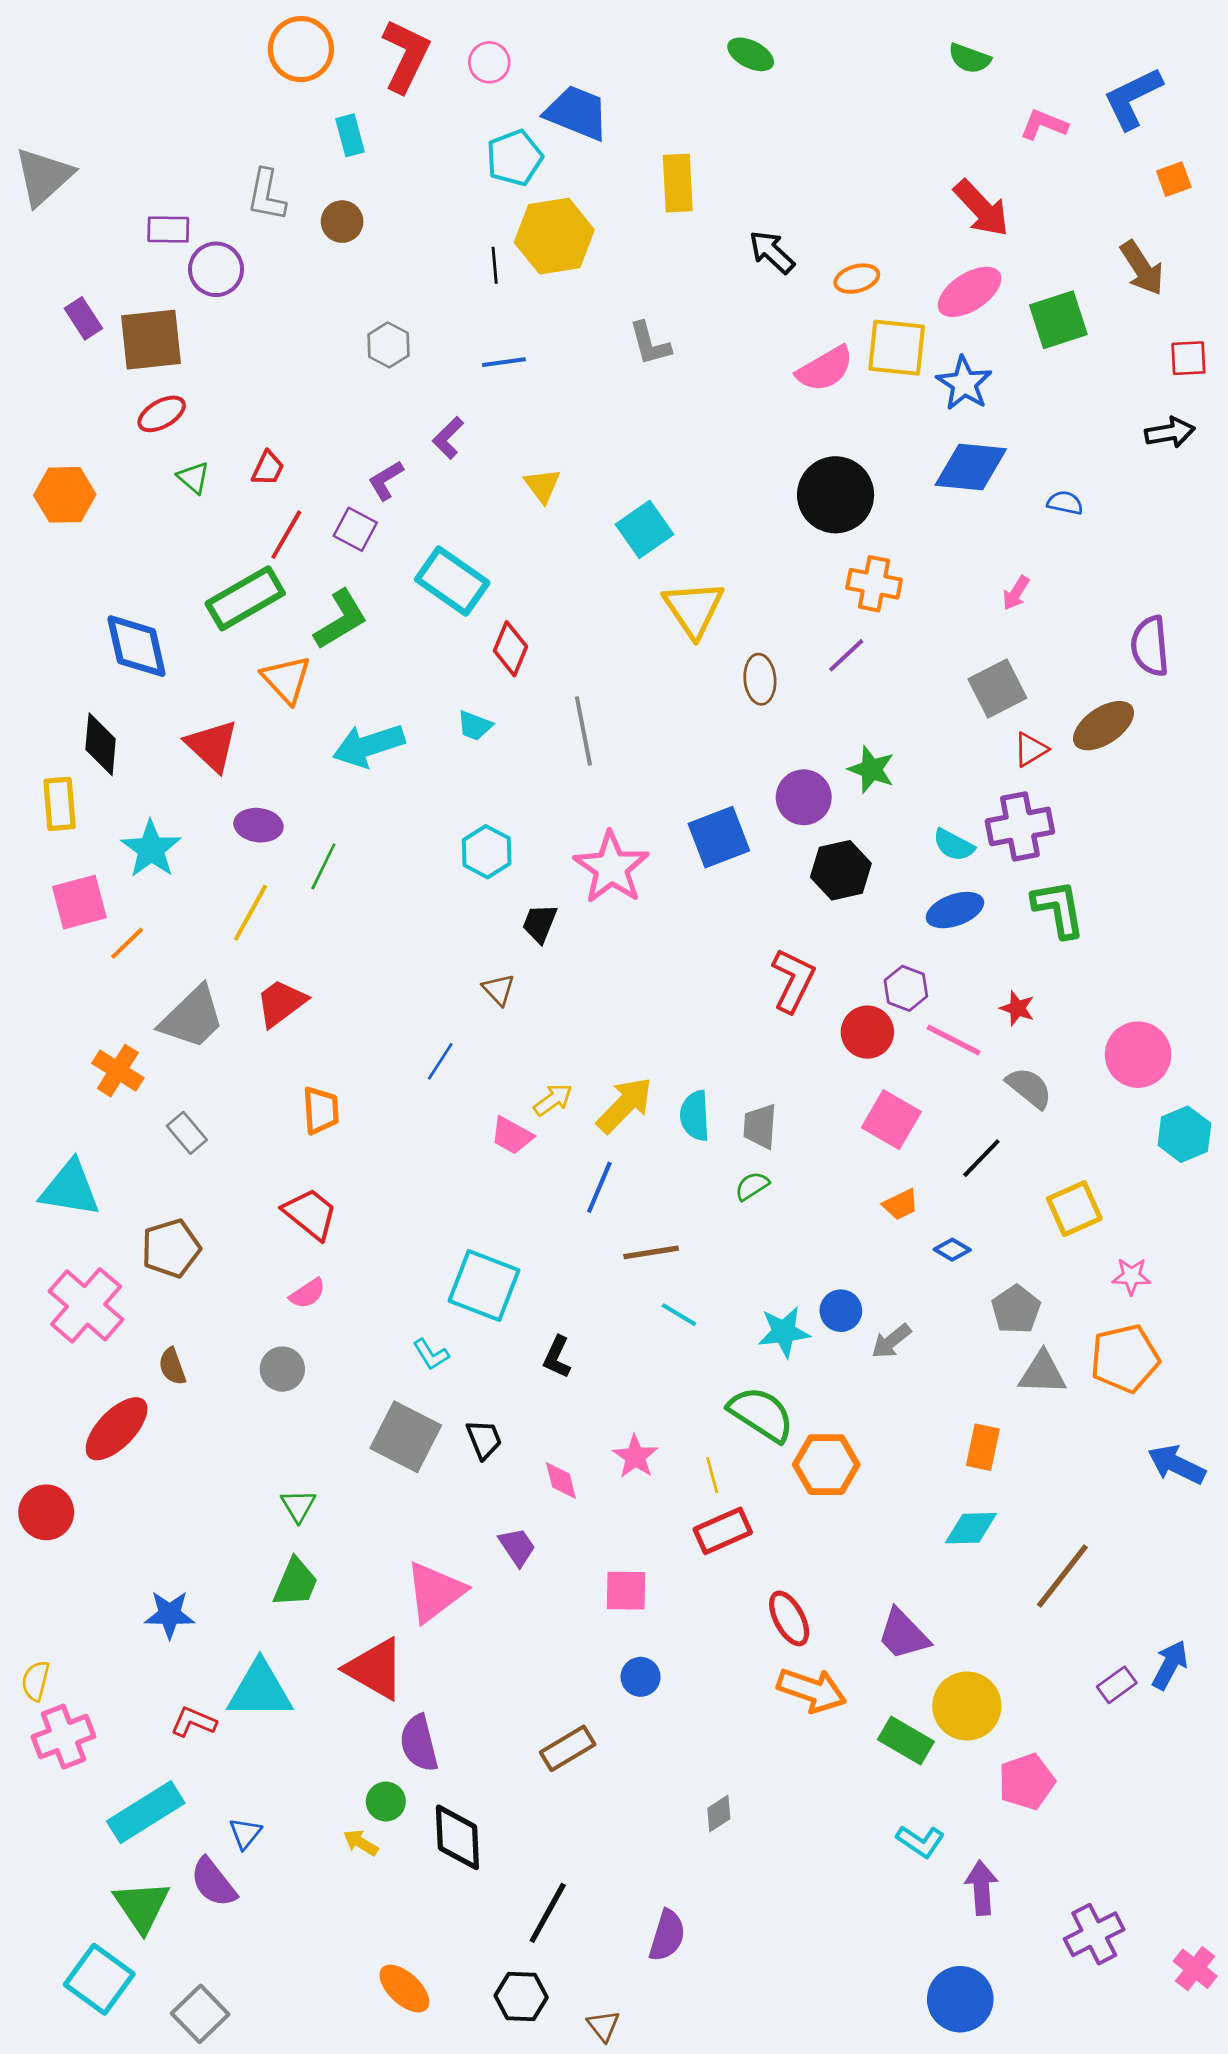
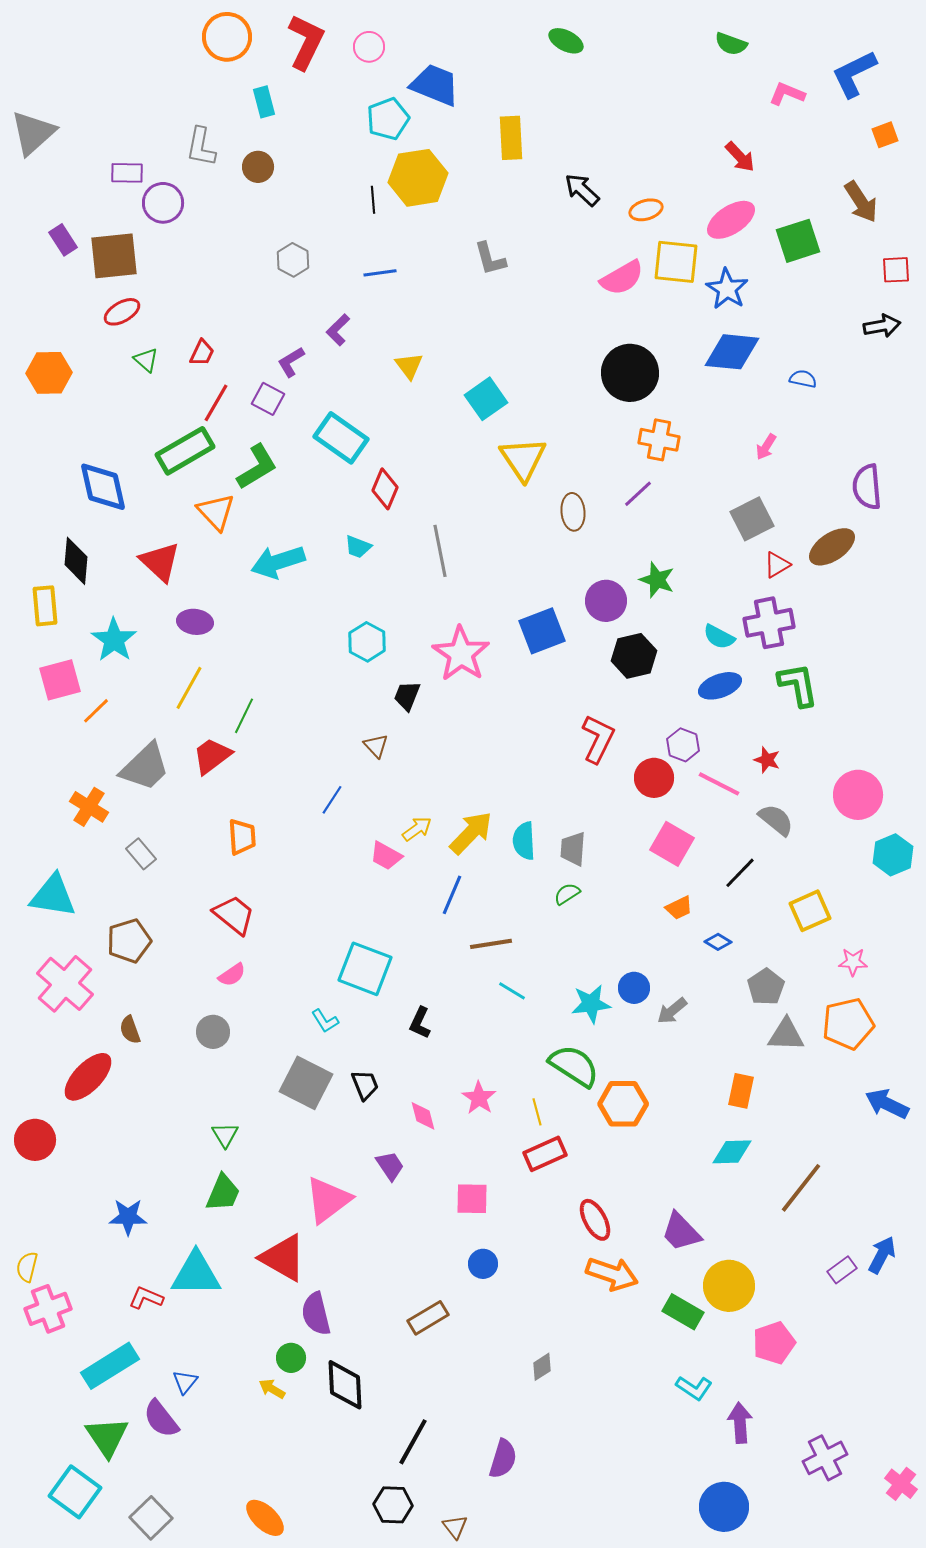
red arrow: (981, 208) -> (740, 157), size x0.7
green line: (323, 866) -> (244, 716), moved
orange ellipse: (404, 1989) -> (265, 1518), moved

